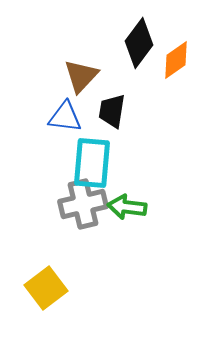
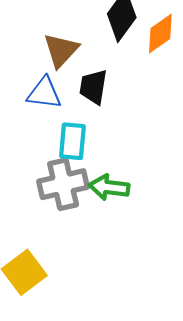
cyan rectangle: (92, 163) -> (72, 141), size x0.7

